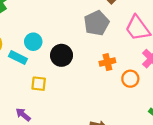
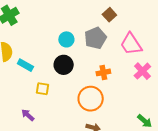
cyan circle: (33, 42) -> (66, 39), moved
orange circle: (130, 79) -> (91, 99), moved, size x1.6

